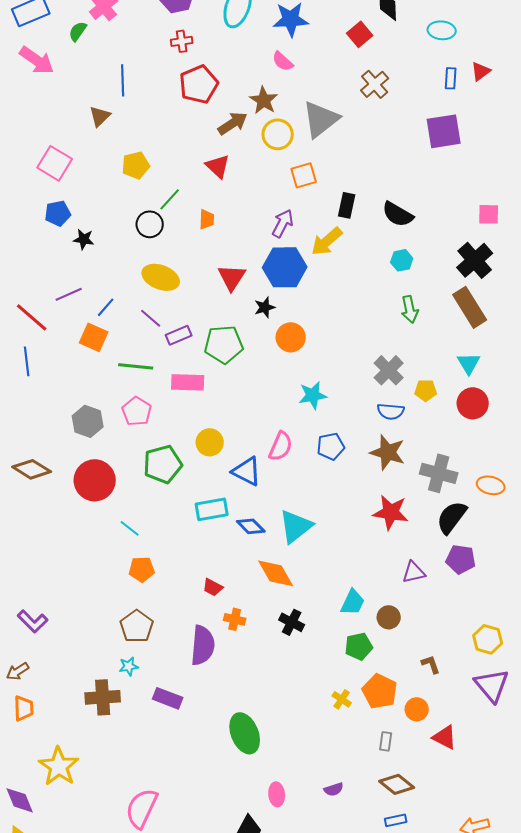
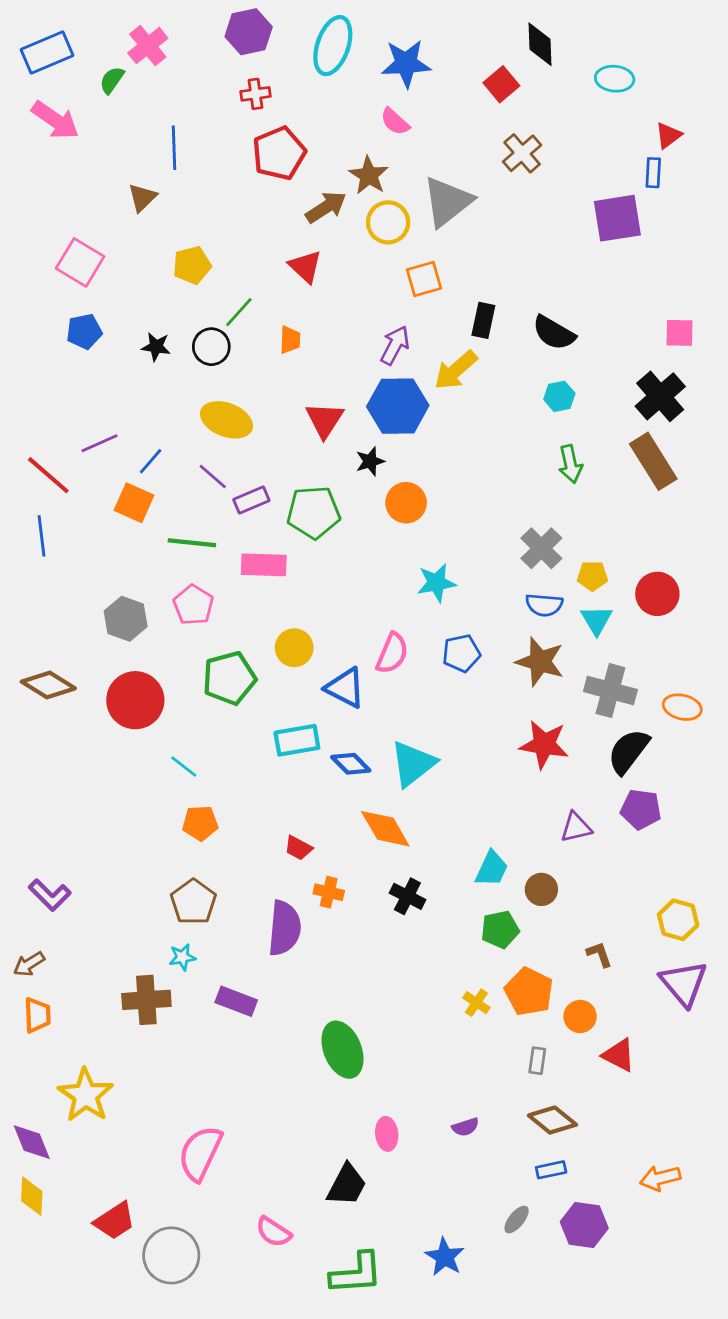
blue rectangle: (451, 78) -> (653, 173), moved
black star: (84, 239) -> (156, 347), moved
cyan triangle: (469, 363) -> (597, 620), moved

